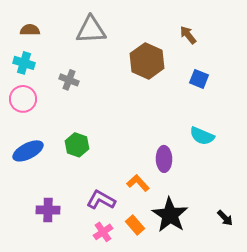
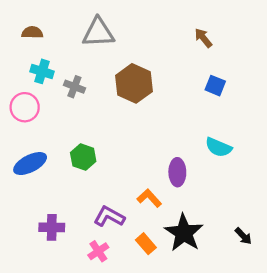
brown hexagon: (147, 61) -> (134, 83), moved
cyan cross: (24, 63) -> (42, 71), moved
pink cross: (103, 232) -> (98, 251), moved

